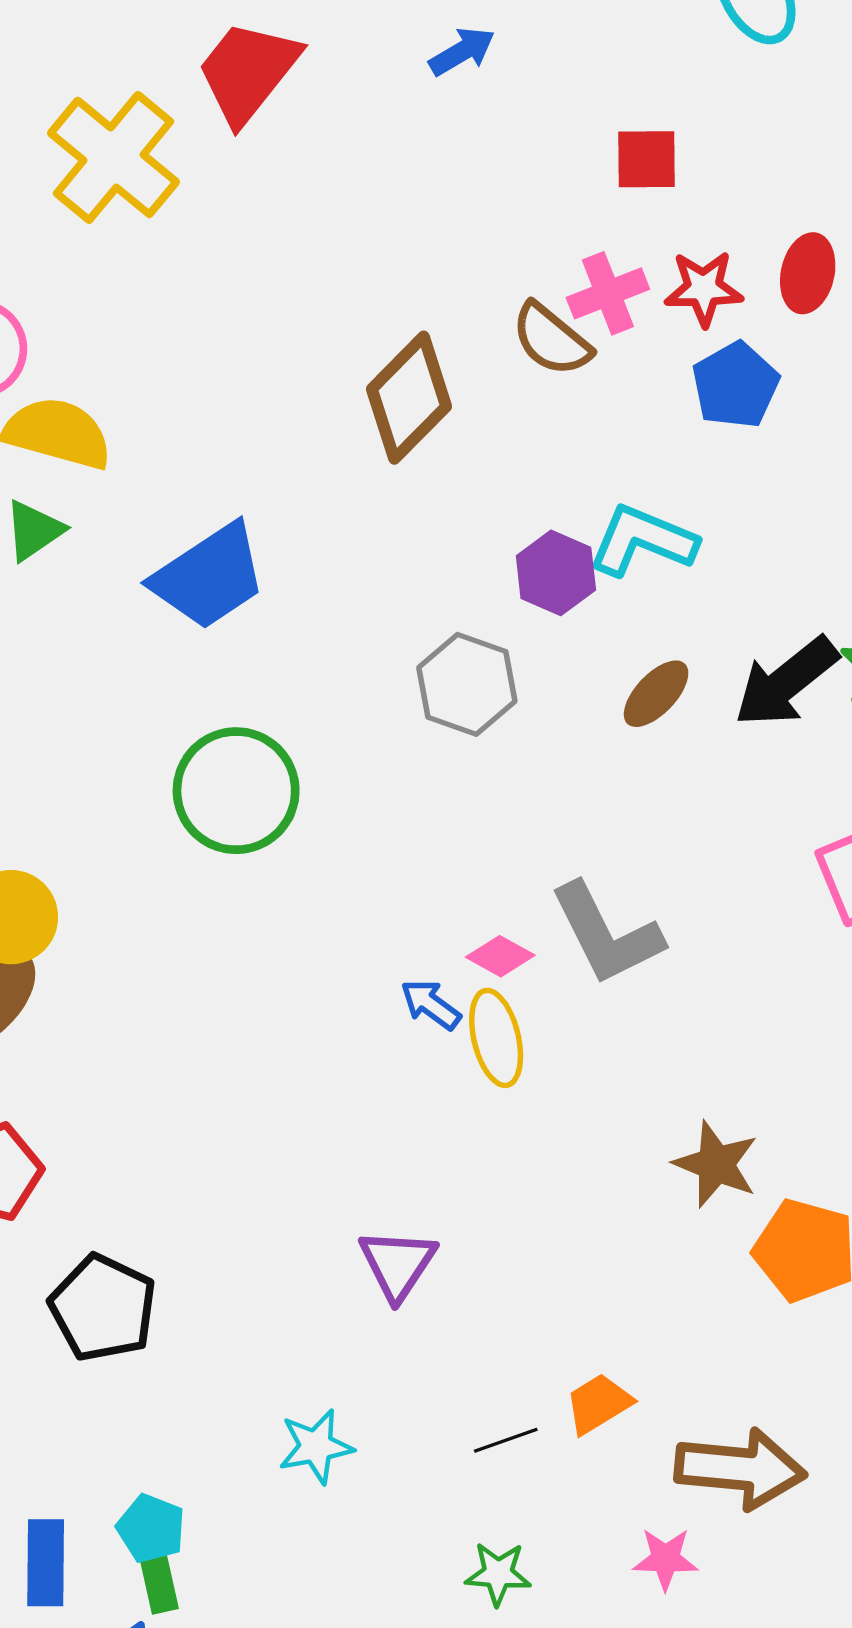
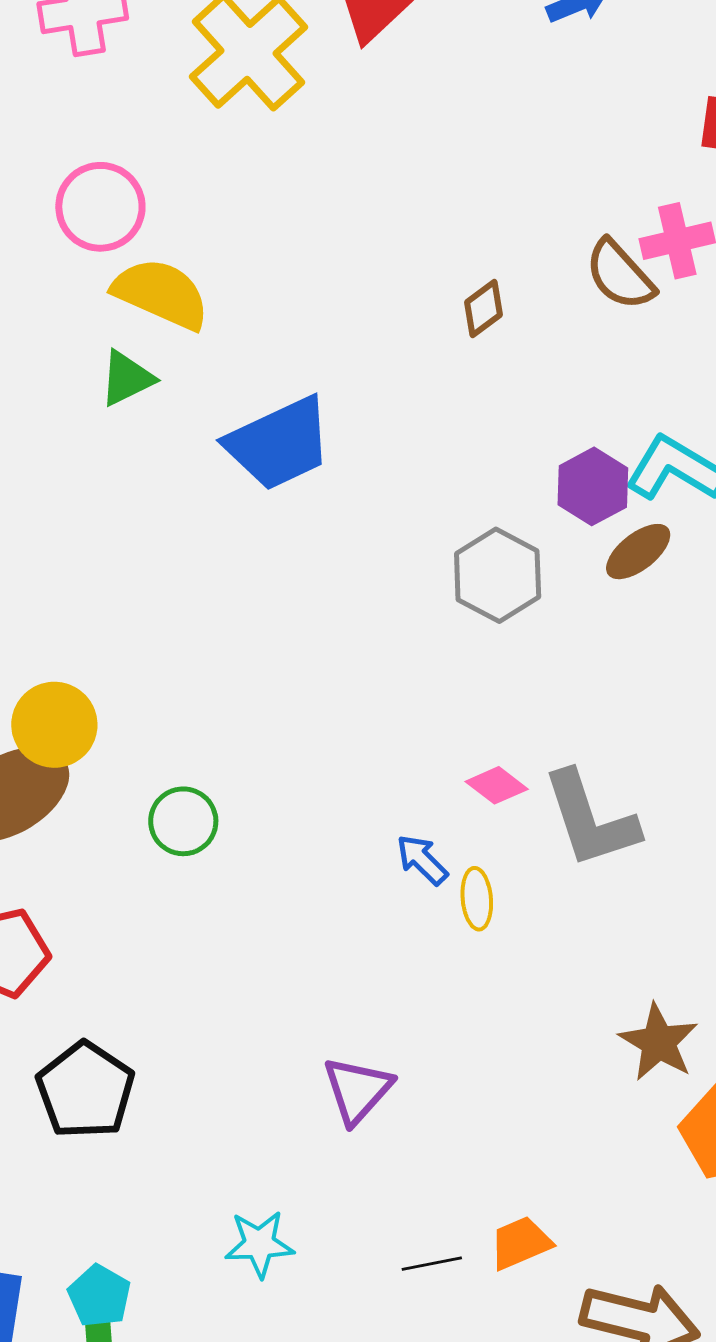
brown diamond: (409, 398) -> (483, 308), size x0.5
brown ellipse: (656, 694) -> (638, 552), moved
green circle: (236, 791) -> (183, 821), moved, size x0.6
pink diamond: (500, 956) -> (497, 785), moved
yellow ellipse: (496, 1038) -> (477, 899), size x0.7

